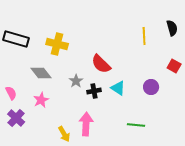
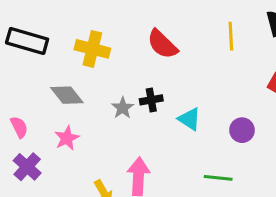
red semicircle: (101, 64) -> (162, 44), moved
purple circle: (151, 87) -> (242, 130), moved
black cross: (94, 91) -> (151, 100), moved

